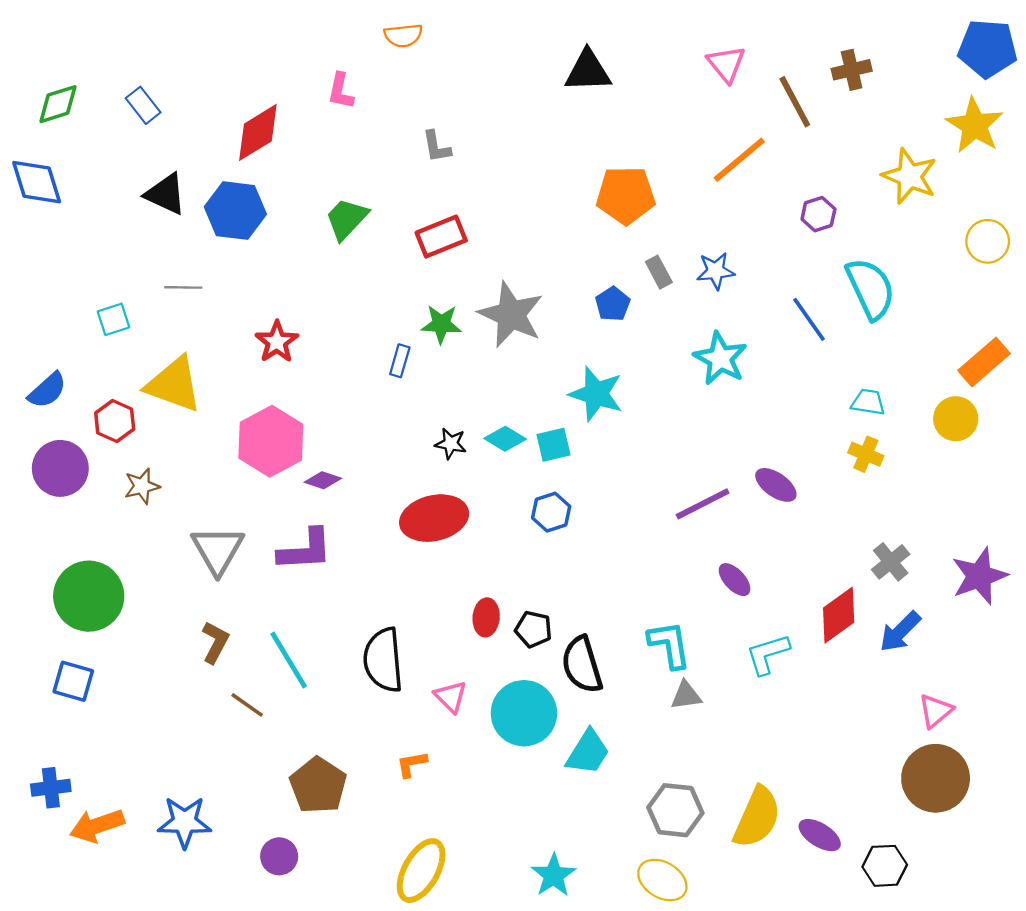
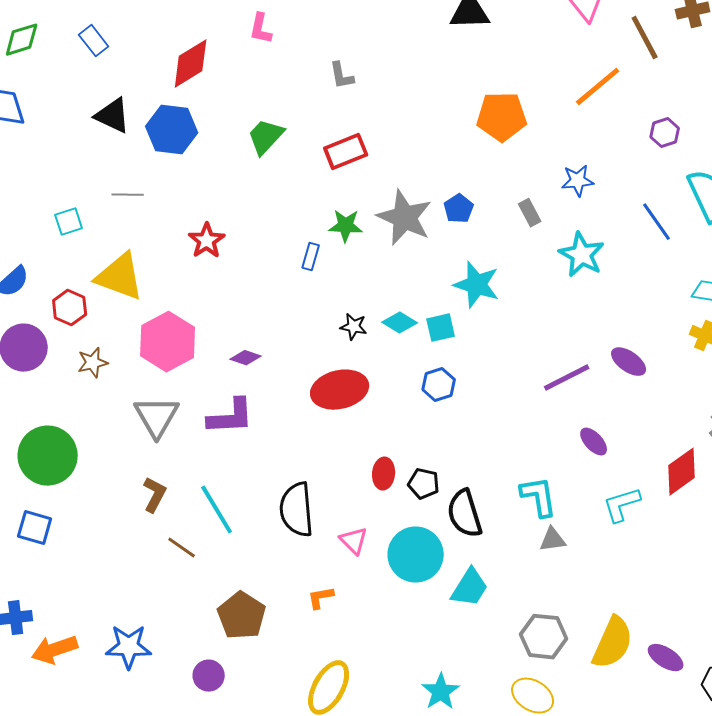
gray rectangle: (659, 272) -> (530, 213), moved
blue pentagon: (613, 304) -> (459, 209), moved
pink hexagon: (271, 441) -> (168, 342), moved

